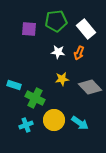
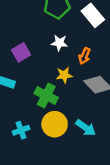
purple square: (29, 29) -> (21, 52), moved, turned -35
orange arrow: (79, 53) -> (84, 56), moved
green cross: (35, 98) -> (46, 95), moved

